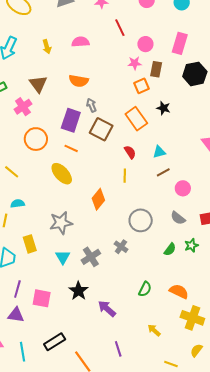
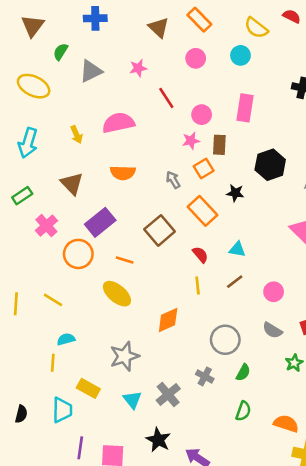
pink semicircle: (80, 42) -> (118, 123), size x1.4
black hexagon: (195, 74) -> (270, 165), moved
gray arrow: (91, 105) -> (173, 180), moved
pink cross: (23, 107) -> (46, 226), moved
purple rectangle: (71, 120) -> (100, 222), moved, turned 40
brown square: (101, 129) -> (160, 230), turned 30
cyan triangle: (159, 152) -> (237, 249), turned 32
brown line: (163, 172) -> (235, 282), moved
orange diamond: (98, 199) -> (168, 320), turned 35
yellow rectangle: (30, 244) -> (88, 388), turned -36
green semicircle: (170, 249) -> (243, 372), moved
green semicircle: (145, 289) -> (243, 411), moved

